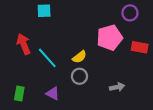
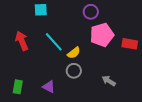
purple circle: (130, 13) -> (91, 12), moved
cyan line: (47, 58) -> (54, 42), moved
gray arrow: (117, 87) -> (109, 81), turned -136

